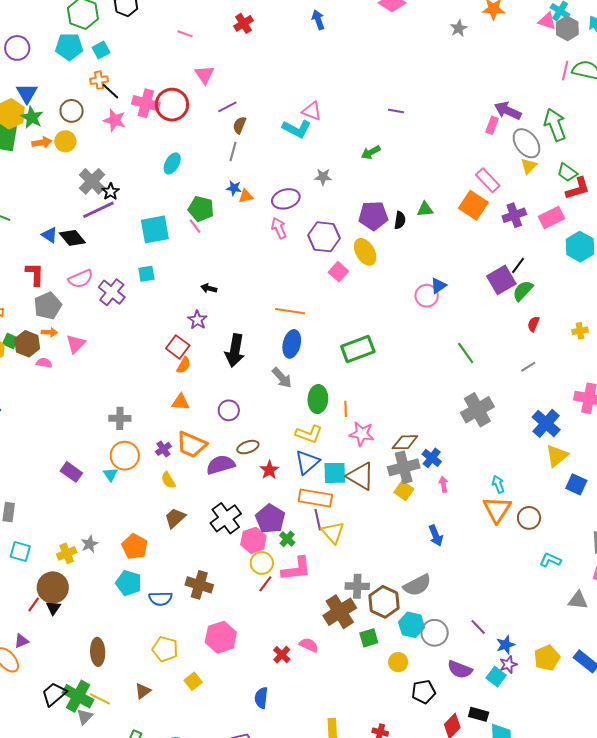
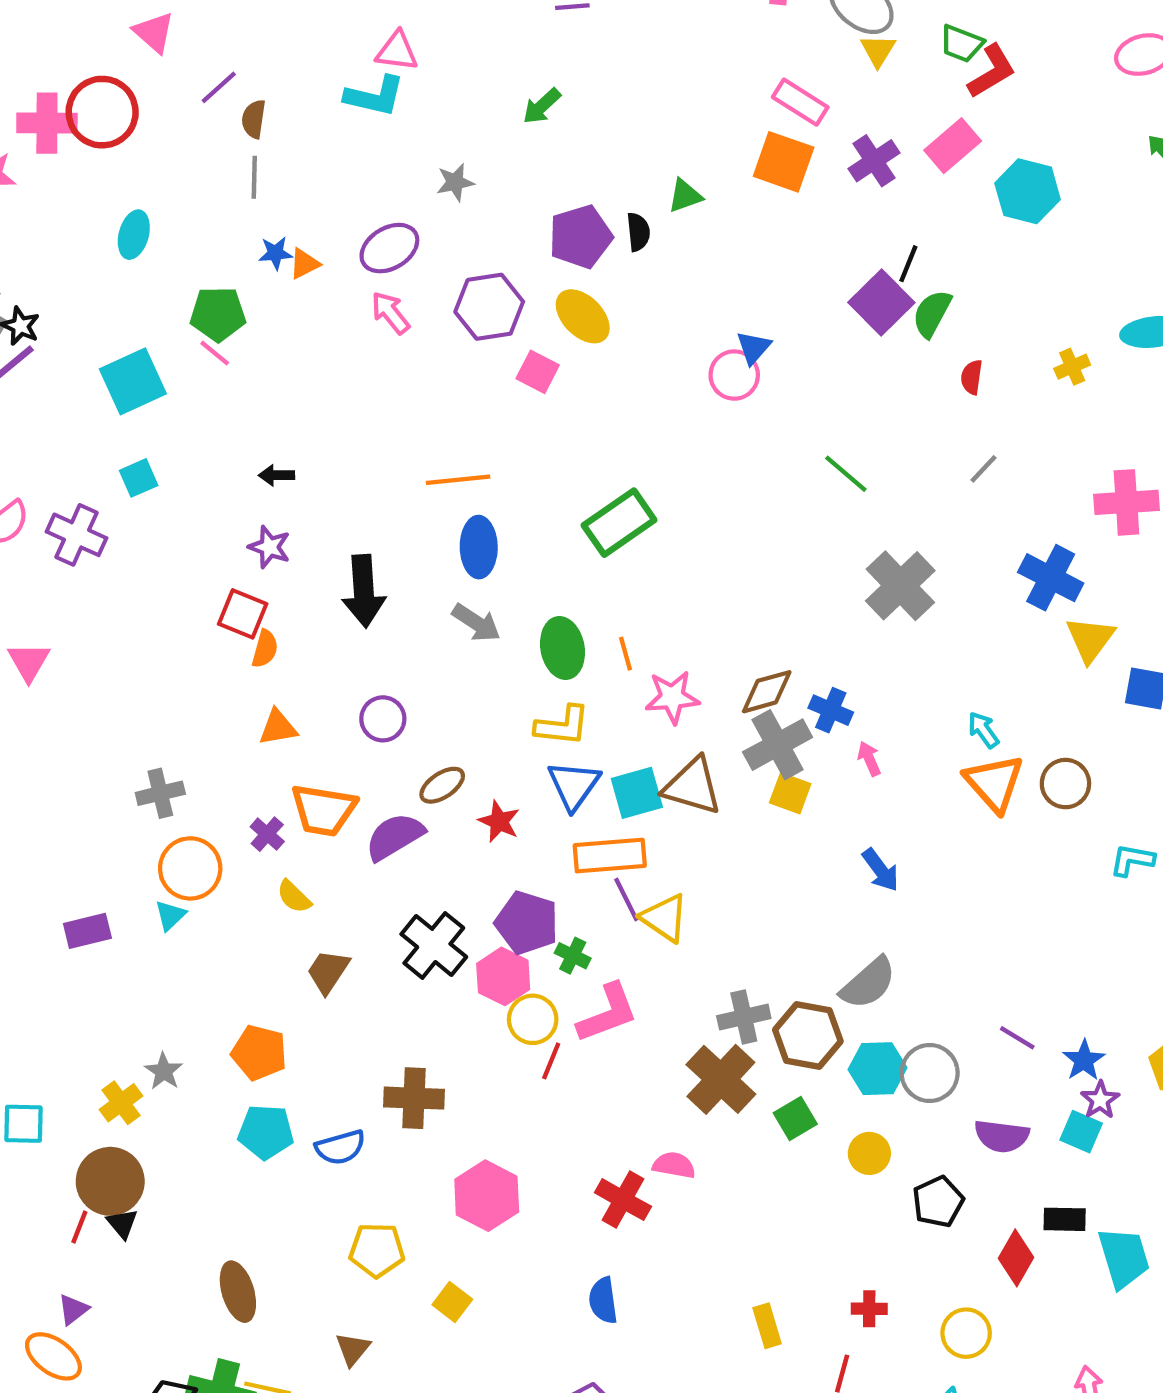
purple rectangle: (71, 472) -> (87, 931), turned -35
cyan triangle: (110, 475) -> (170, 915), turned 35
red cross: (282, 655) -> (623, 1200), size x1.4

